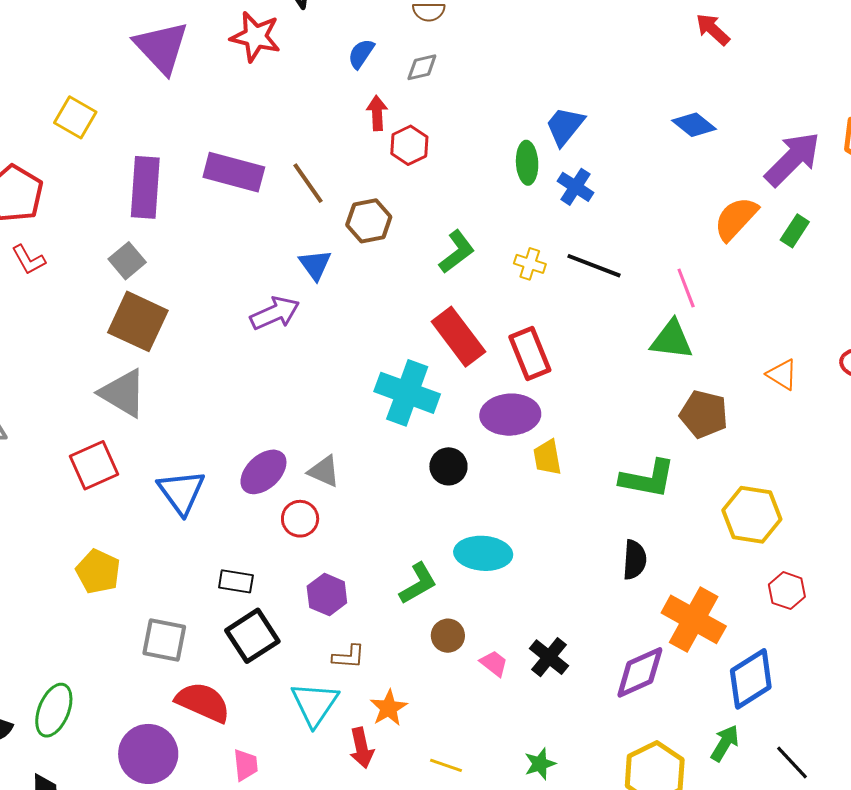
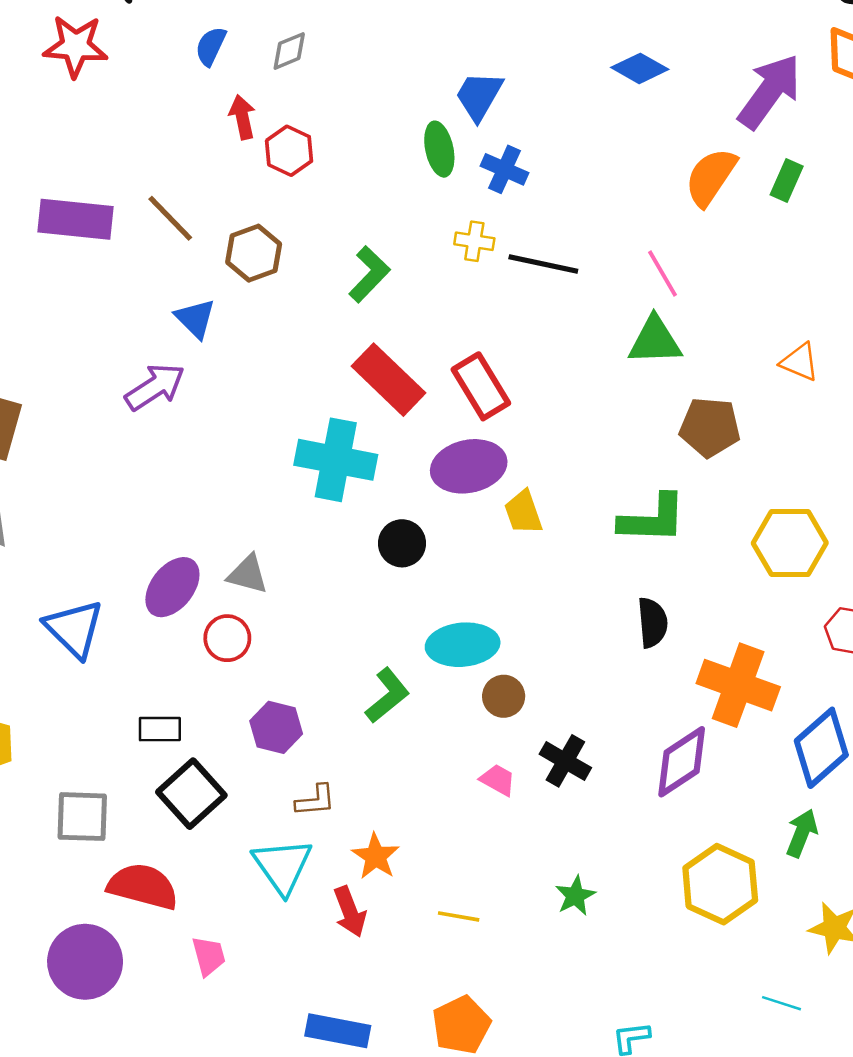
yellow cross: (530, 264) -> (474, 241), moved
brown circle: (448, 636) -> (504, 696), moved

